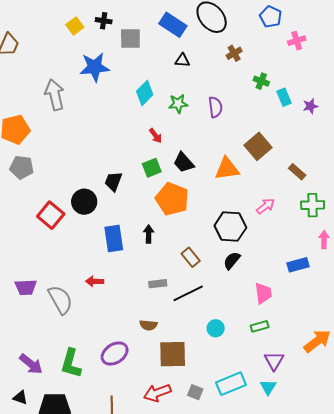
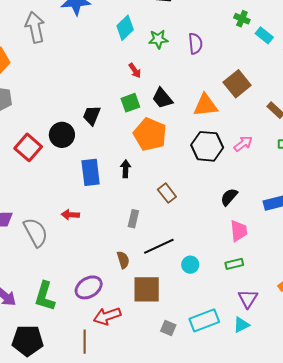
cyan rectangle: (284, 97) -> (264, 35), turned -30
black hexagon: (230, 227) -> (207, 146), moved
black semicircle: (232, 261) -> (229, 197), moved
gray rectangle: (158, 284) -> (133, 219), turned -72
black line: (188, 293) -> (159, 246), moved
brown semicircle: (148, 325) -> (123, 260), turned -114
cyan triangle: (268, 387) -> (241, 325), turned 30
red arrow: (157, 393) -> (107, 316), moved

